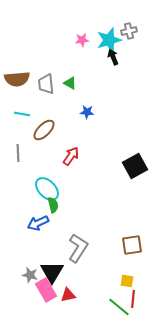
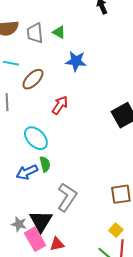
blue star: (87, 112) -> (76, 61), size x1.5
green semicircle: (53, 205) -> (45, 164), moved
yellow square: (127, 281) -> (116, 230), turned 32

